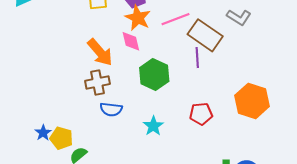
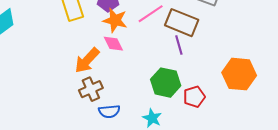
orange arrow: (100, 52) -> (87, 60), turned 96
green hexagon: (154, 74) -> (166, 83), moved

